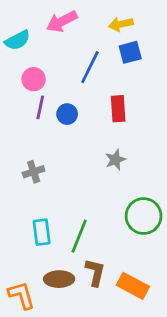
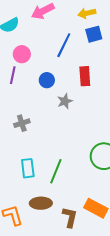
purple line: (40, 107) -> (13, 75), moved
gray star: (115, 160) -> (65, 101), moved
brown L-shape: (95, 272) -> (70, 217), moved

